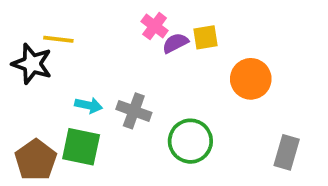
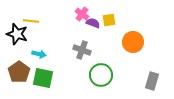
purple semicircle: (175, 43) -> (93, 23), turned 48
cyan arrow: (89, 105) -> (39, 54), moved
gray cross: (134, 111) -> (82, 50), moved
brown pentagon: (36, 160) -> (19, 72), moved

